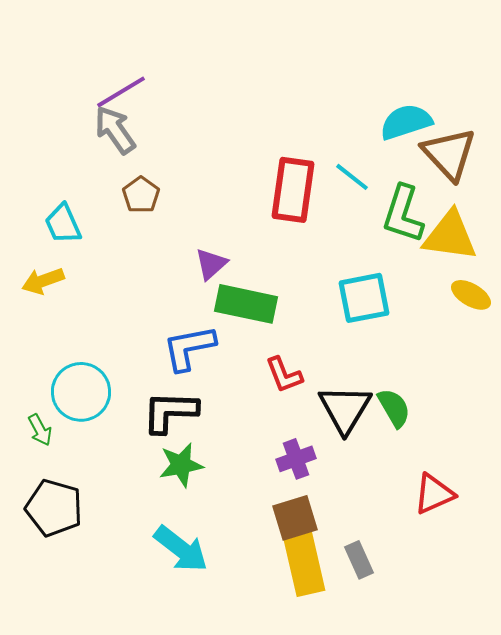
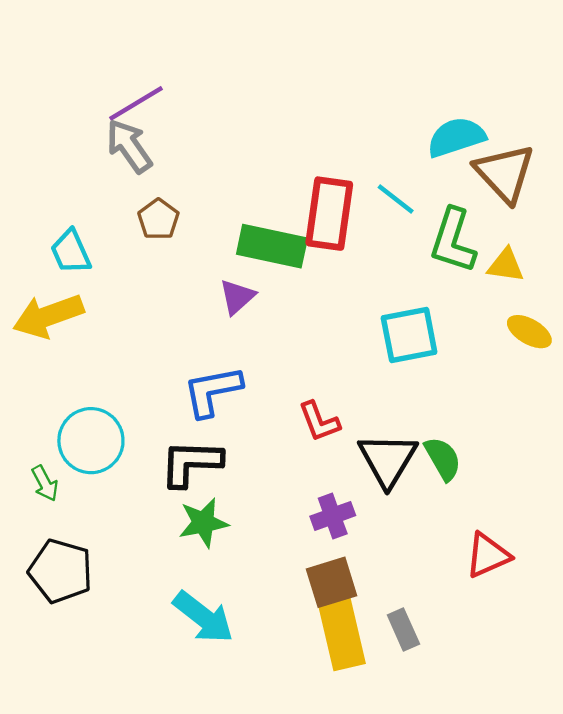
yellow triangle: (450, 236) -> (506, 265), size x0.6
yellow arrow: (43, 281) -> (48, 316), size x1.5
green rectangle: (246, 304) -> (272, 246), moved

